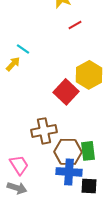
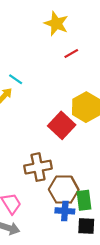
green rectangle: (88, 151) -> (84, 200), moved
blue cross: (69, 172) -> (65, 211), size x0.7

